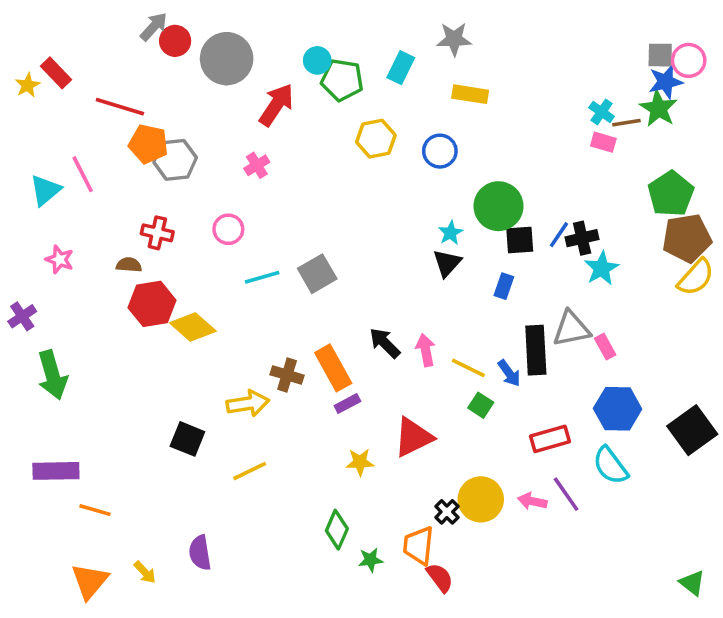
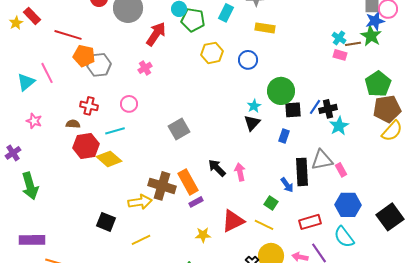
cyan line: (262, 277) -> (115, 131), moved
yellow line: (468, 368) -> (264, 225), moved
brown cross: (287, 375) -> (162, 186), size x1.5

